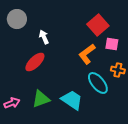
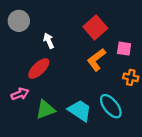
red square: (98, 25) -> (95, 28), moved
cyan ellipse: (98, 83) -> (111, 106), moved
pink arrow: (12, 103) -> (20, 94), moved

